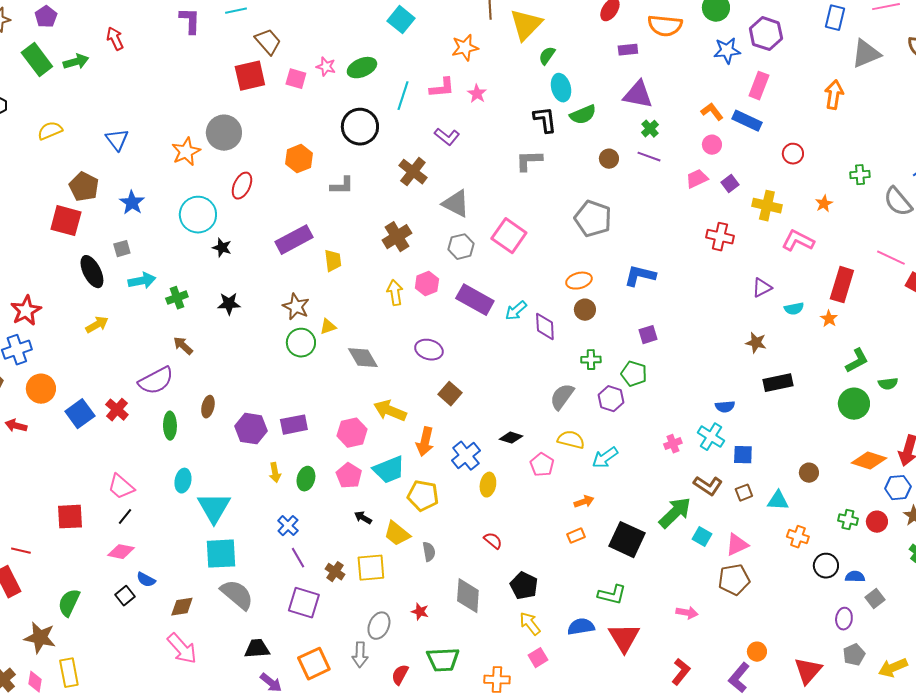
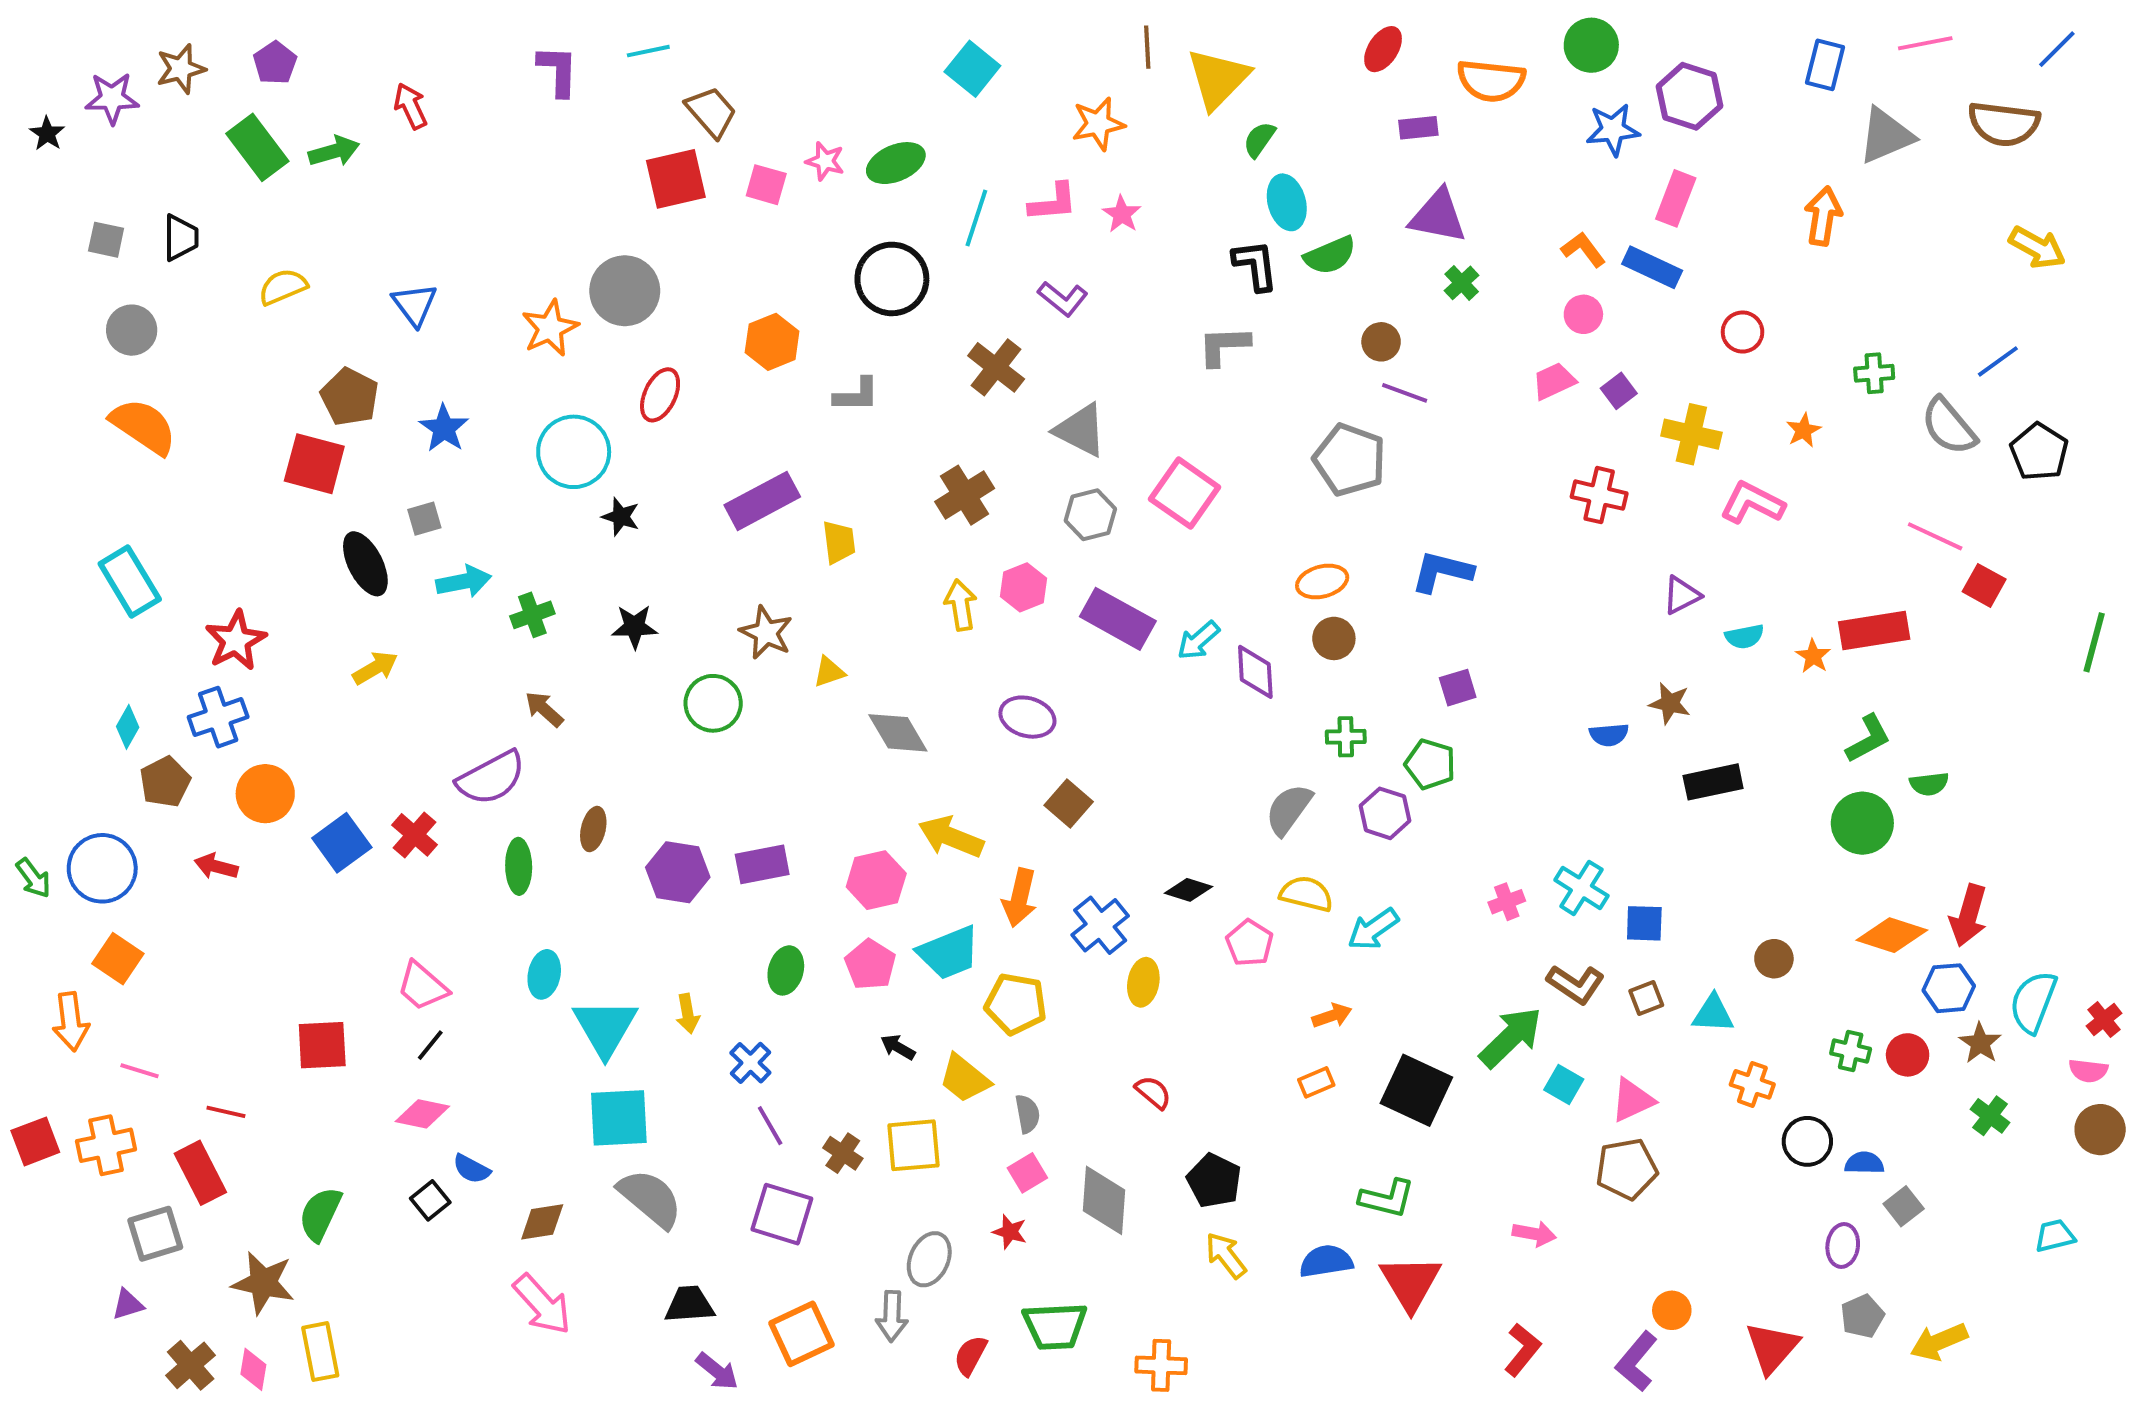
purple line: (649, 157) -> (1405, 393), moved
red rectangle: (842, 285) -> (1874, 631), moved, turned 64
green circle: (301, 343) -> (713, 703), moved
blue semicircle: (725, 407) -> (1609, 735), moved
yellow arrow: (275, 473) -> (688, 1014), moved
pink square: (538, 658) -> (1027, 1173), moved

